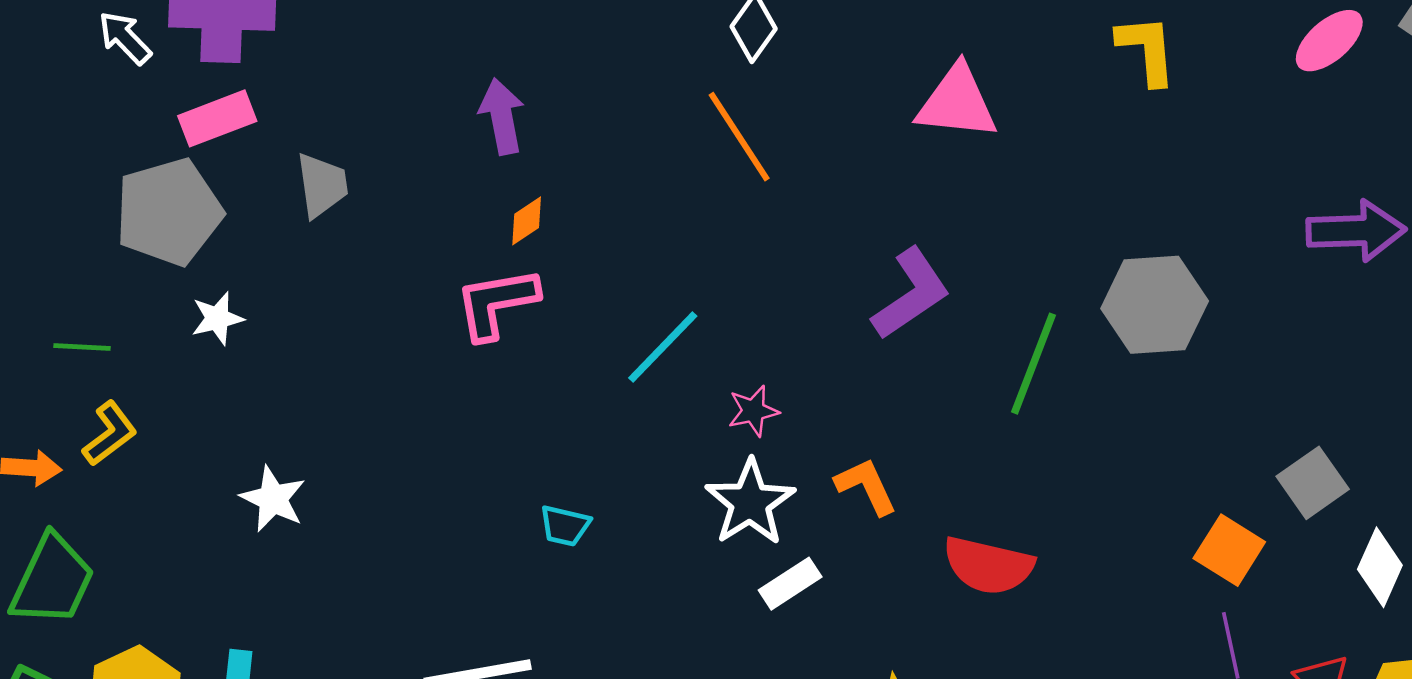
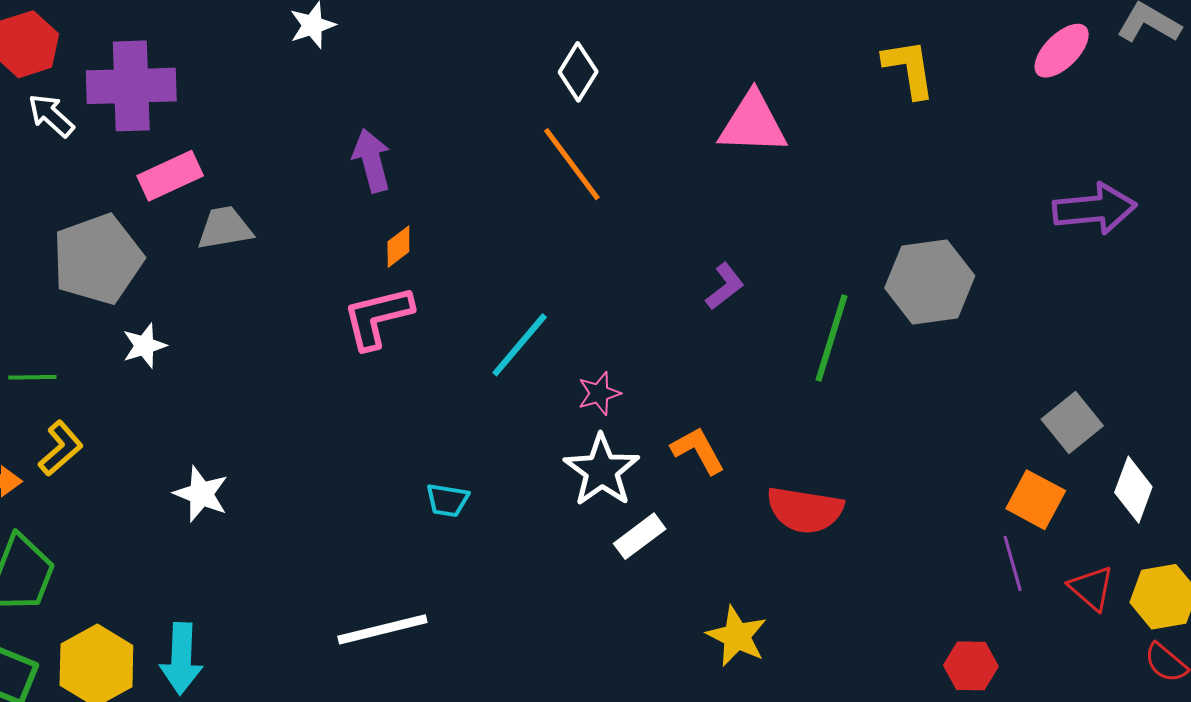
pink rectangle: (217, 118) -> (170, 176), moved
gray trapezoid: (322, 185) -> (225, 228), turned -88
purple L-shape: (911, 294) -> (725, 286), size x0.6
orange square: (1229, 550) -> (1036, 500), moved

